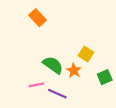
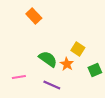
pink line: (36, 85) -> (19, 77), moved

